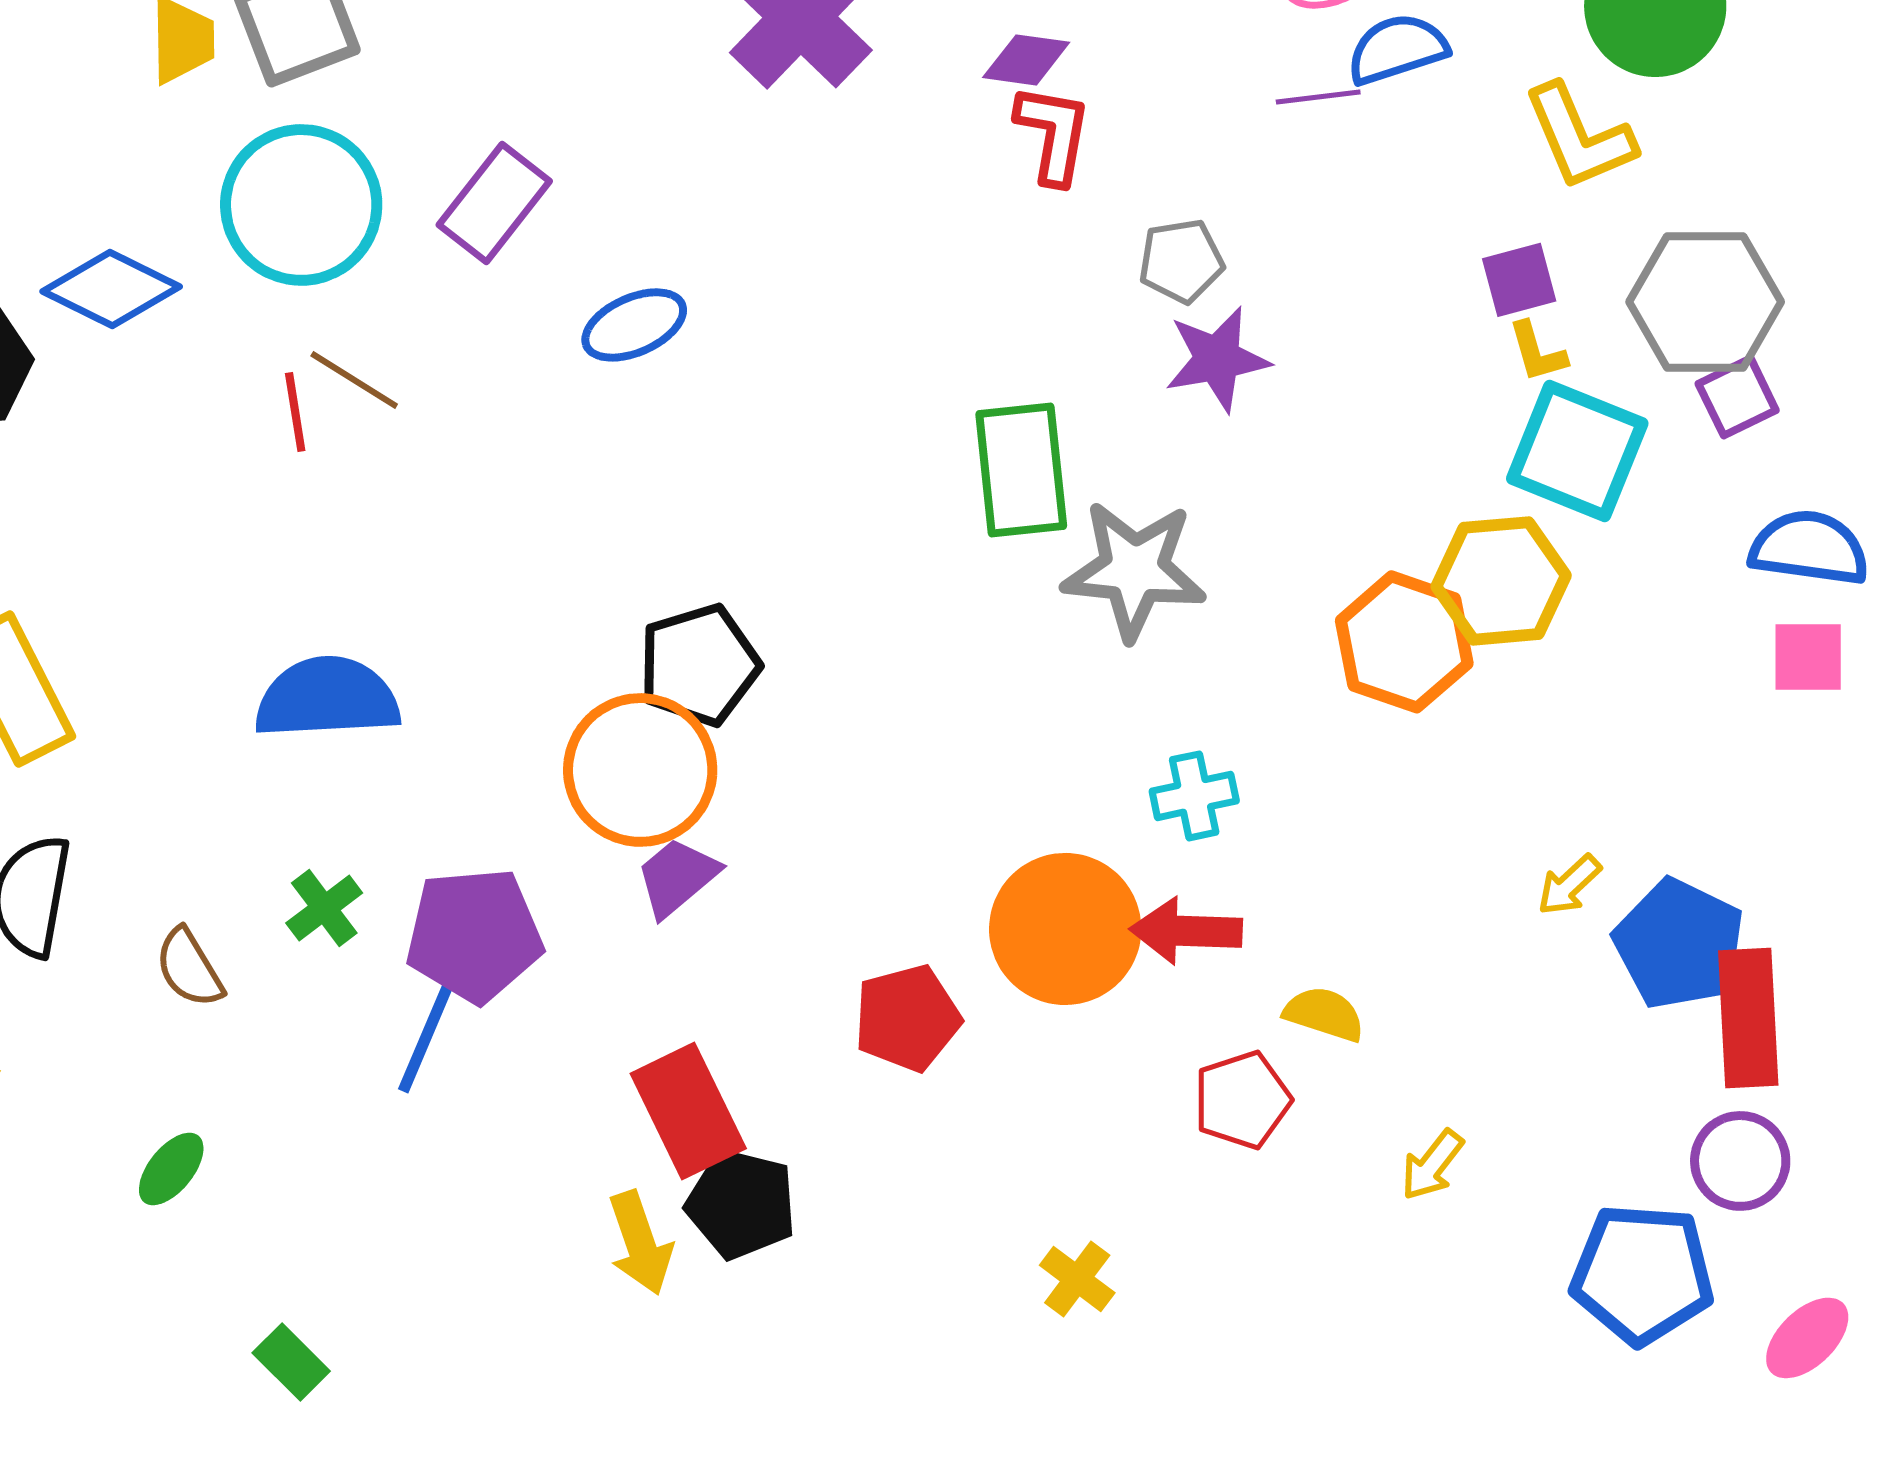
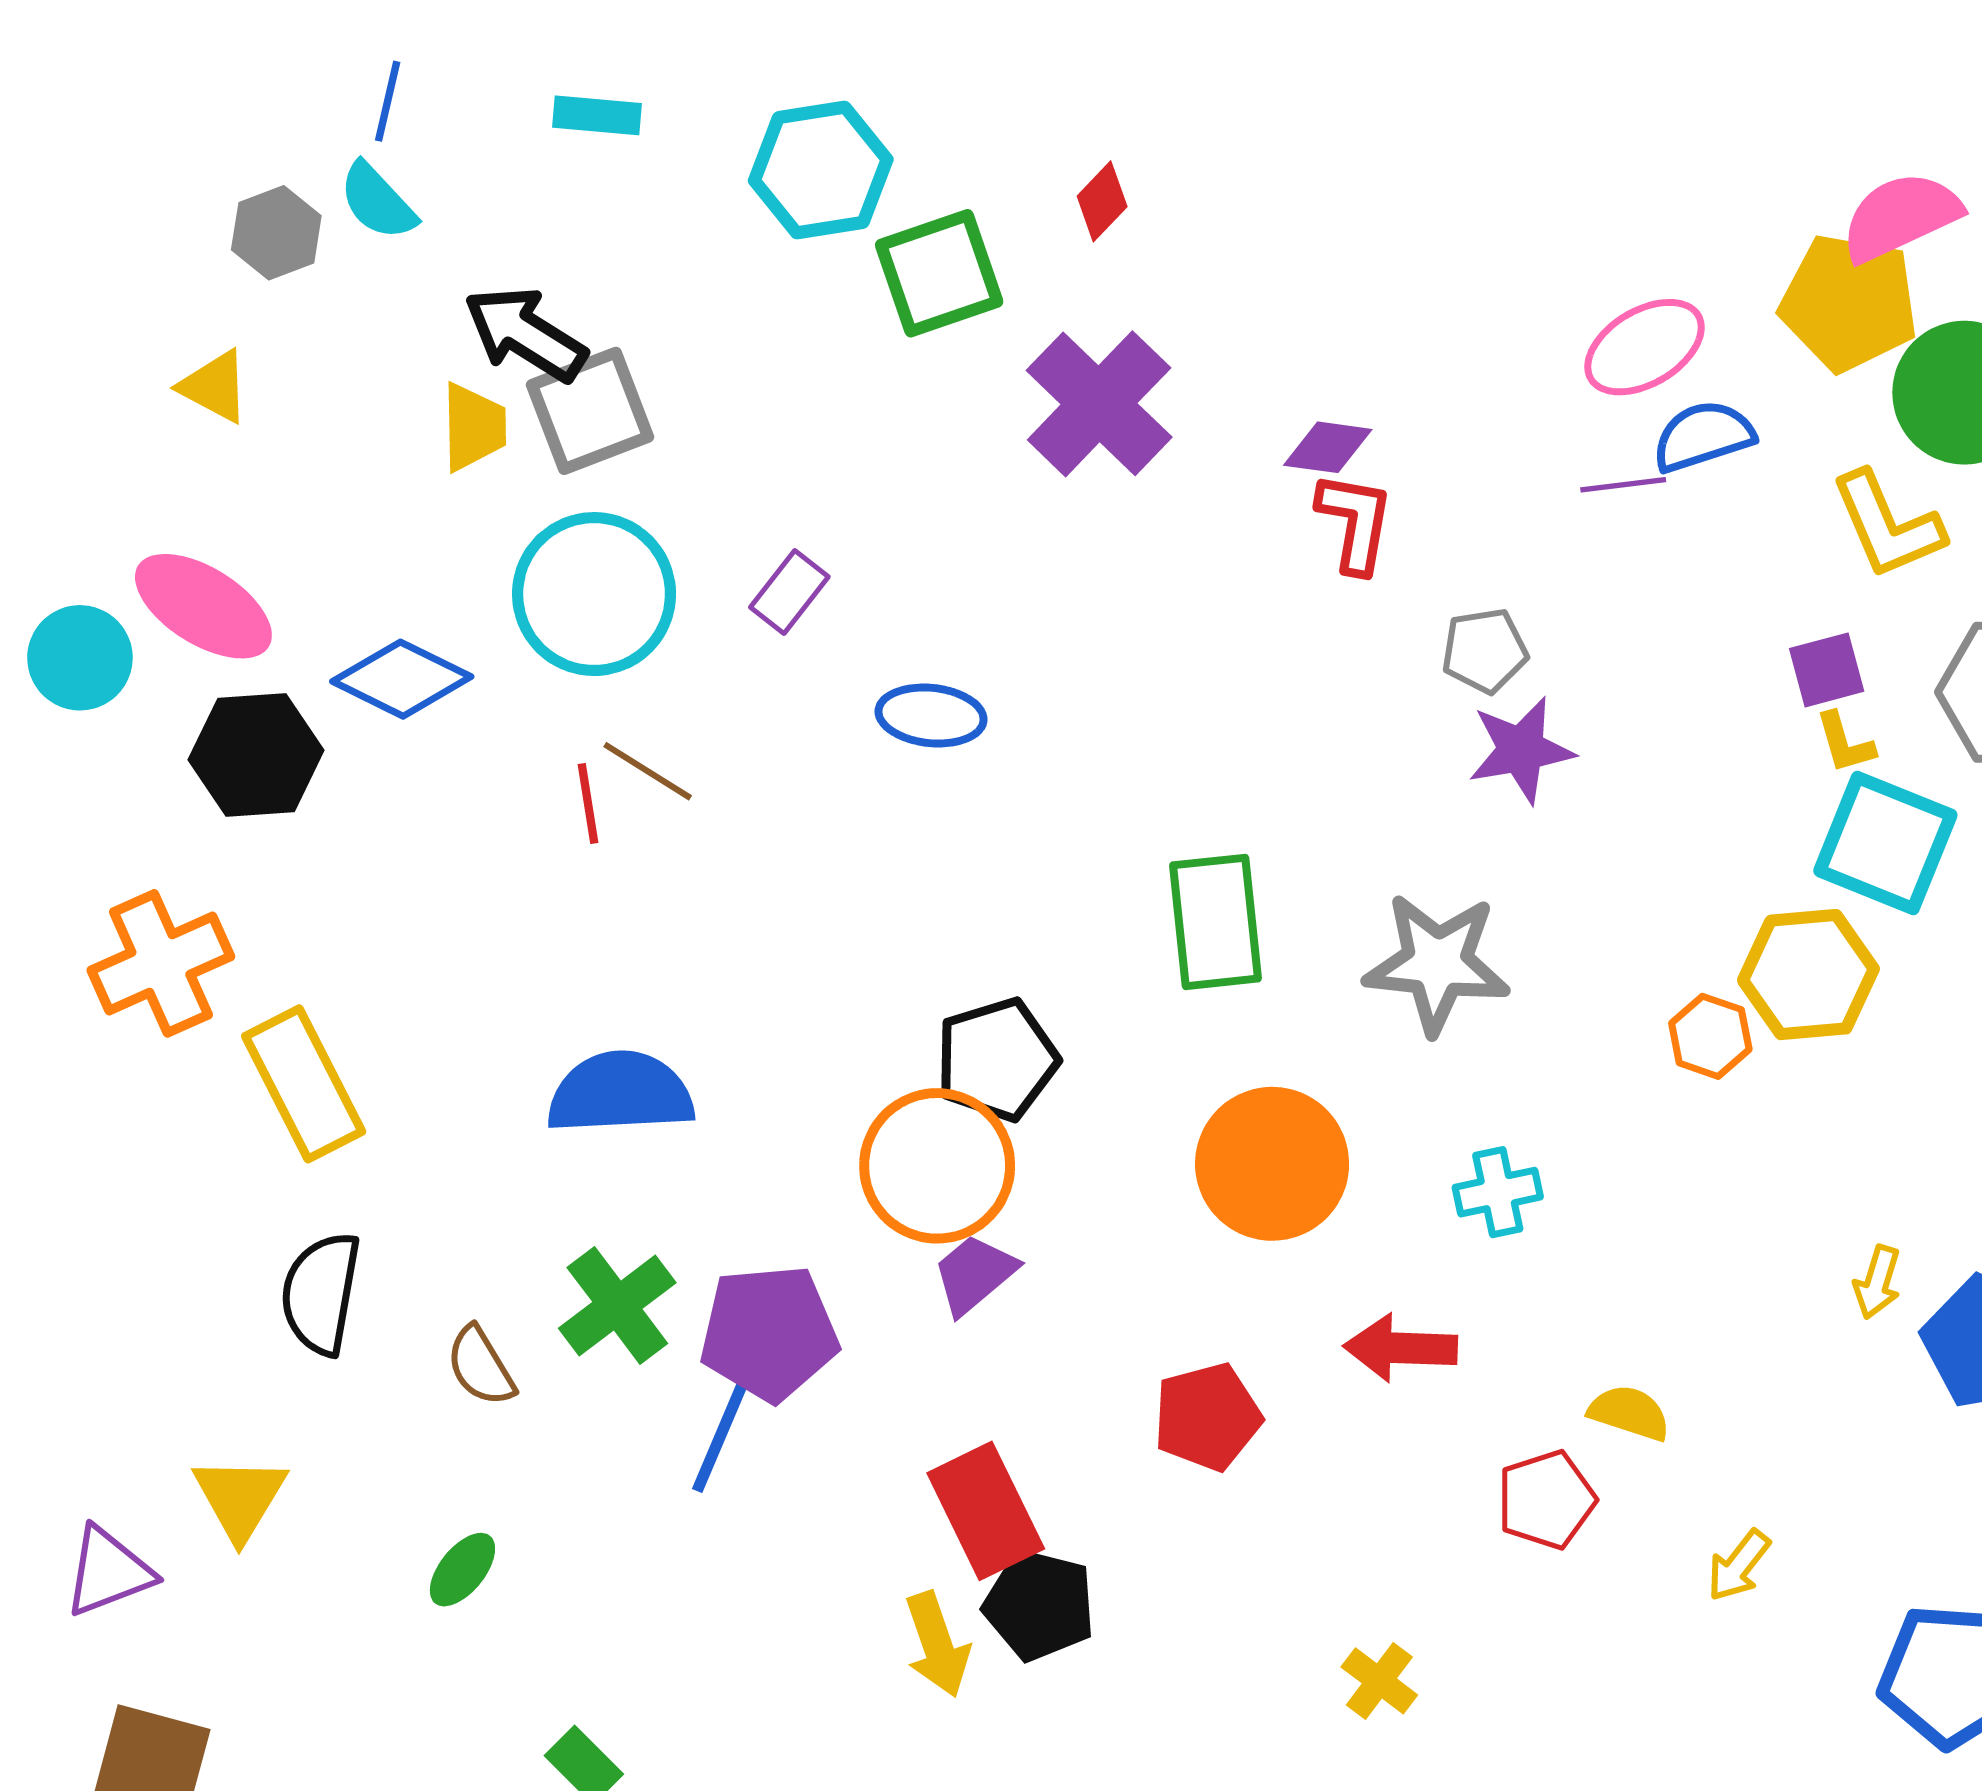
purple rectangle: (494, 203) -> (789, 592), size x0.7
blue ellipse: (634, 325) -> (931, 715), turned 30
green rectangle: (1021, 470) -> (1215, 922), moved
orange hexagon: (1404, 642) -> (1710, 1036), size x0.6
yellow arrow: (1569, 885) -> (1877, 1282), turned -30
green cross: (324, 908) -> (617, 1305), size x1.5
orange circle: (1065, 929) -> (1272, 1164), moved
red arrow: (1186, 931) -> (1401, 1348), moved

